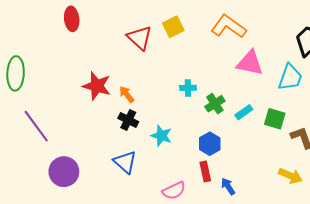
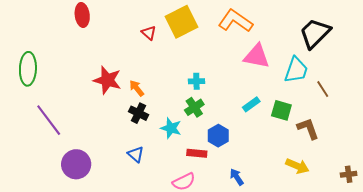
yellow square: (173, 27) -> (181, 22), size x1.5
red triangle: (140, 38) -> (149, 33), size x0.6
green cross: (215, 104) -> (194, 107), moved
blue triangle: (125, 162) -> (136, 154), size x0.7
red rectangle: (205, 172) -> (197, 153), moved, turned -72

